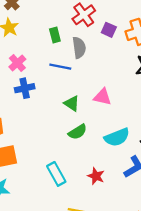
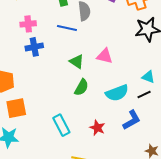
pink cross: (17, 63) -> (28, 24), turned 35
green semicircle: (78, 132) -> (81, 87), turned -30

